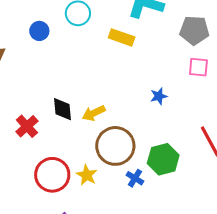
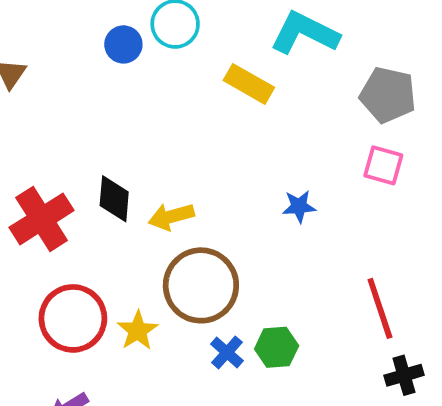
blue circle: (39, 31) -> (123, 44), moved
red cross: (27, 126) -> (42, 219), size x1.4
green hexagon: (163, 159) -> (277, 347), moved, size x0.7

